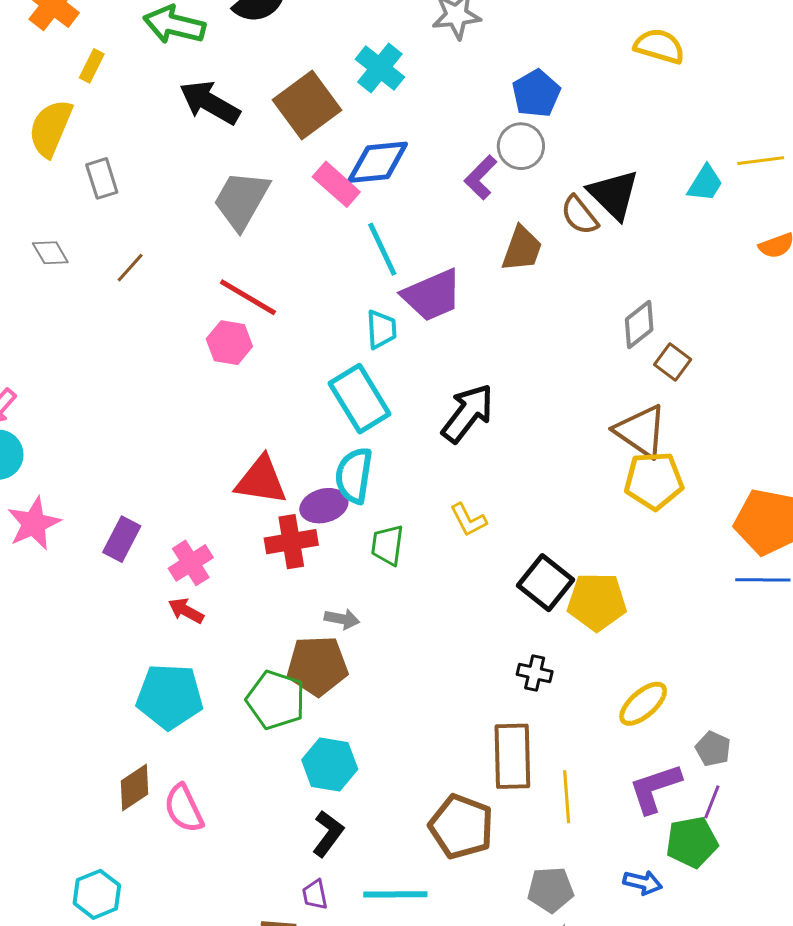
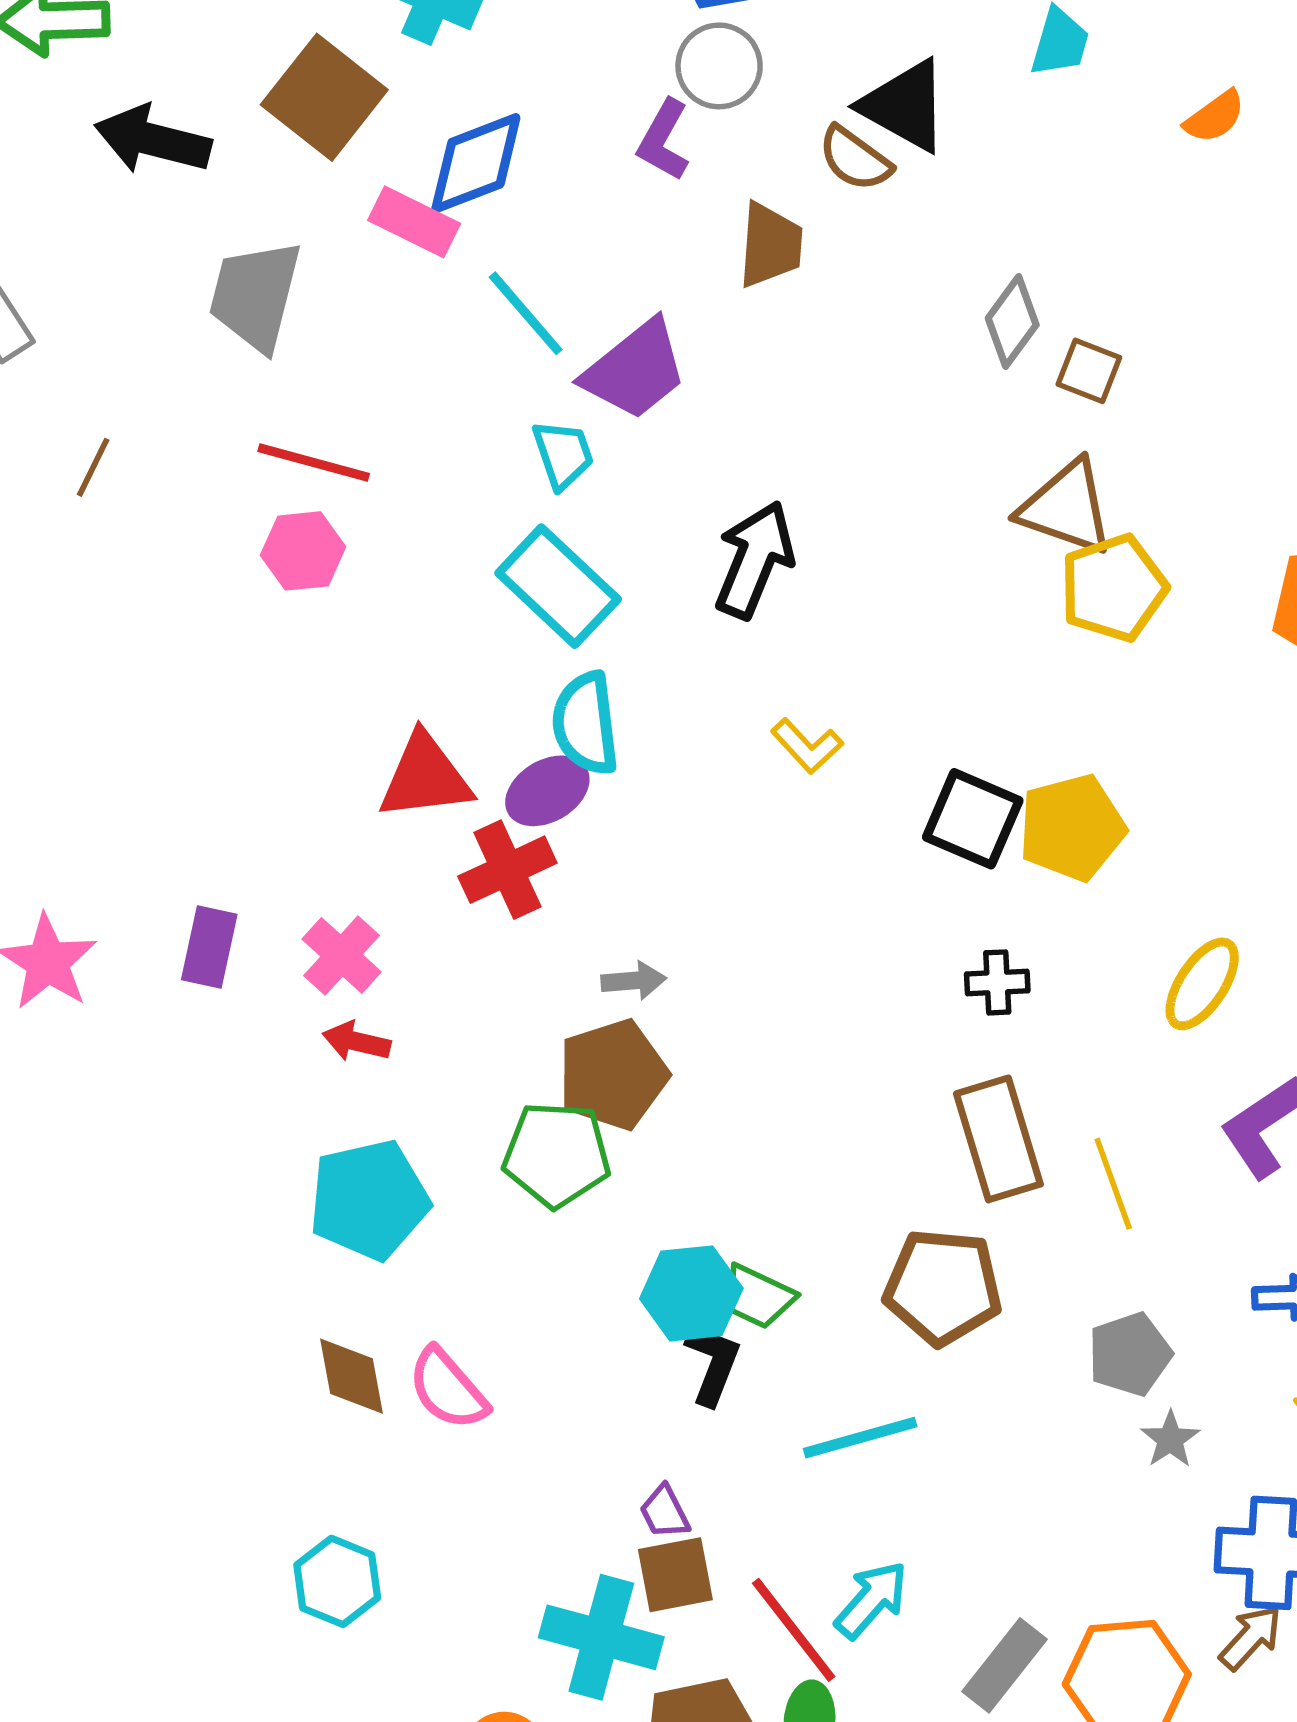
green trapezoid: (387, 545) -> (758, 1297), moved, turned -57
cyan hexagon: (330, 764) -> (691, 1293), moved
brown diamond: (135, 788) -> (352, 1376), turned -51
purple trapezoid: (315, 895) -> (665, 1512), moved

